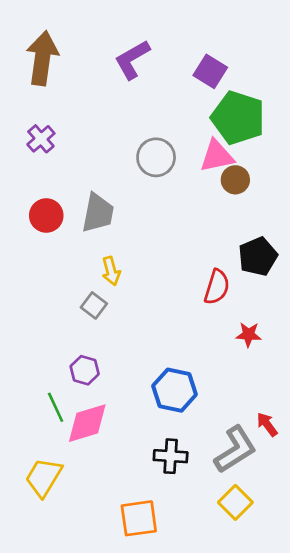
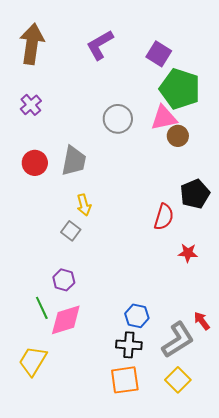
blue hexagon: (175, 390) -> (137, 316), moved, size x0.7
orange square: (139, 518) -> (125, 380), moved

